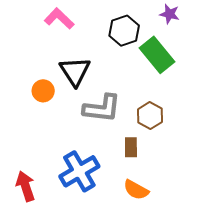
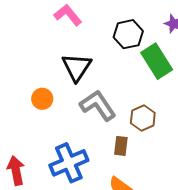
orange circle: (43, 91) -> (42, 99), moved
gray L-shape: (102, 108) -> (98, 105), turned -138

